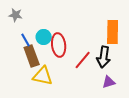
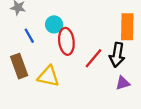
cyan circle: (44, 37) -> (54, 24), moved
brown rectangle: (32, 56) -> (19, 66), moved

